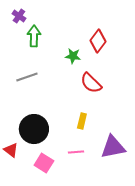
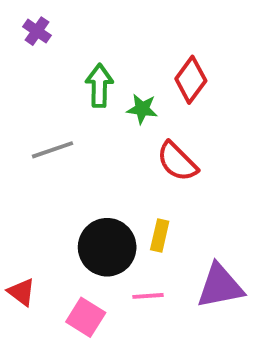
green arrow: (34, 36) -> (99, 86), moved
black circle: (34, 129) -> (107, 247), moved

